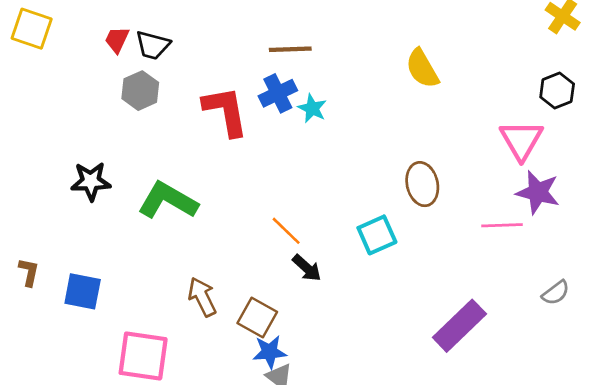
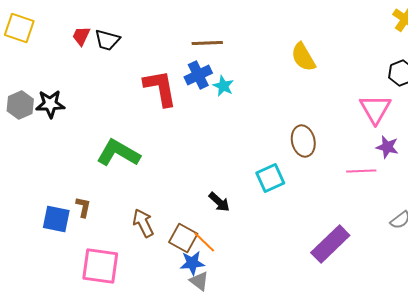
gray hexagon: (140, 91) -> (20, 105), moved
black star: (91, 181) -> (50, 104), moved
purple star: (538, 192) -> (387, 147), size x0.7
orange line: (286, 231) -> (204, 242), moved
brown L-shape: (29, 272) -> (83, 207), moved

